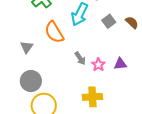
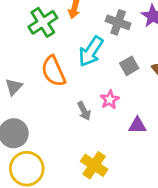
pink star: (98, 65) -> (110, 100), moved
yellow cross: (92, 97) -> (94, 165), turned 30

